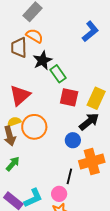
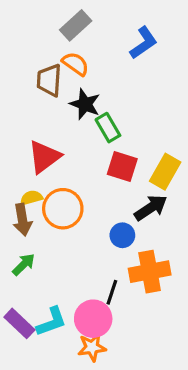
blue L-shape: (90, 31) -> (144, 43), moved
black star: (42, 60) -> (85, 104), turned -30
pink circle: (59, 194) -> (93, 319), size x1.5

